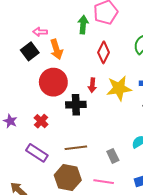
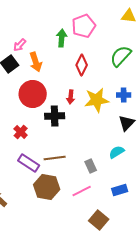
pink arrow: (40, 32) -> (20, 45), turned -48
purple rectangle: (37, 153) -> (29, 163), moved
pink line: (104, 182) -> (82, 191), turned -36

